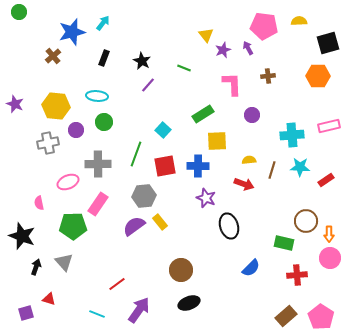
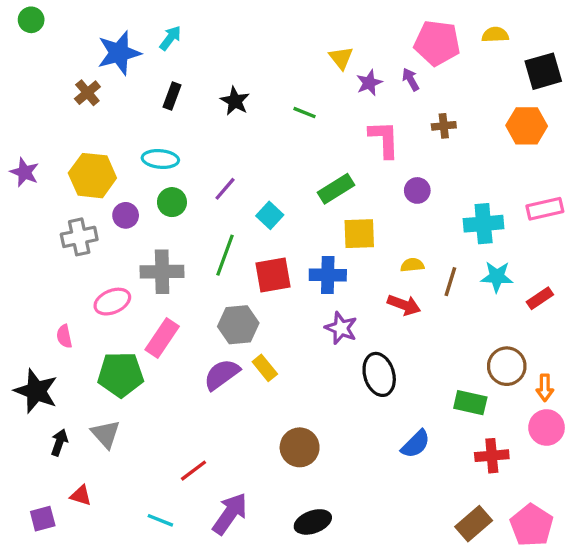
purple line: (148, 85) -> (225, 189), moved
black ellipse: (189, 303) -> (313, 522), moved

